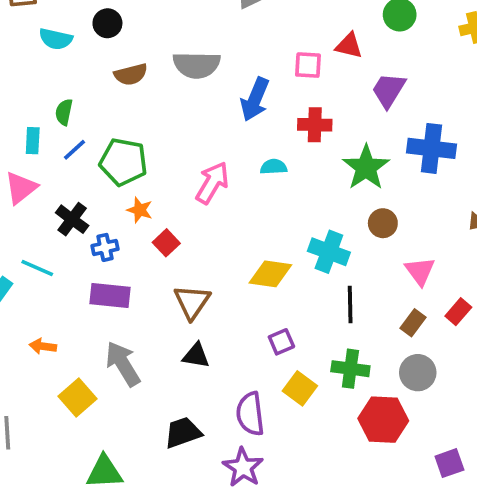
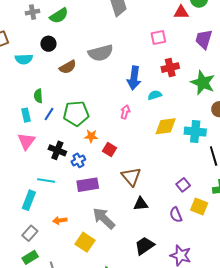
red triangle: (349, 46) -> (181, 12), moved
blue arrow: (255, 99) -> (134, 78), moved
pink arrow: (212, 183) -> (125, 112), size x0.6
yellow diamond: (270, 274) -> (166, 126), moved
purple semicircle: (250, 414) -> (176, 215), moved, size x0.7

